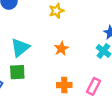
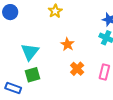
orange cross: (64, 85) -> (77, 69), moved, turned -32

